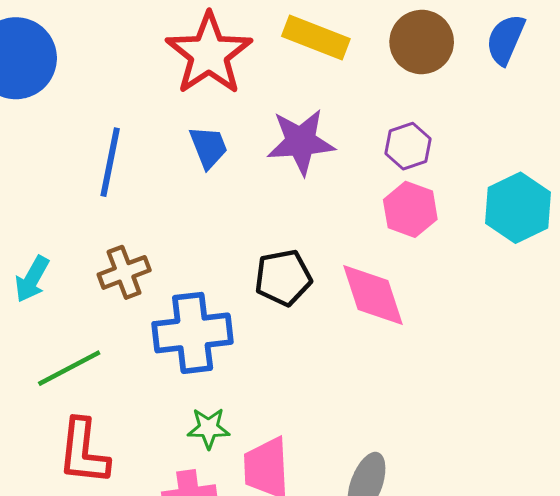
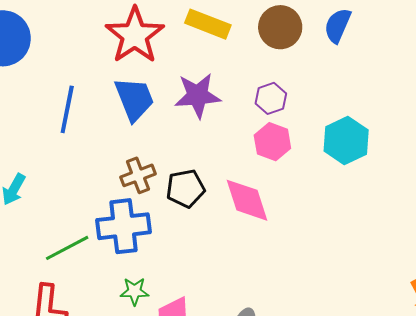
blue trapezoid: (208, 147) -> (134, 99), size x1.5
brown cross: (124, 272) -> (138, 175), moved
green line: (69, 368) -> (67, 248), moved

